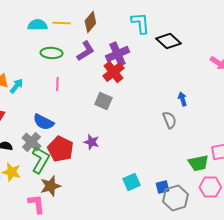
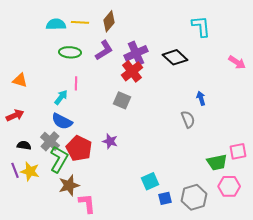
cyan L-shape: (140, 23) -> (201, 26), moved
black diamond: (168, 41) -> (175, 57), moved
cyan arrow: (16, 86) -> (61, 97), moved
blue square: (162, 187) -> (165, 198), moved
pink L-shape: (36, 204) -> (87, 203), moved

